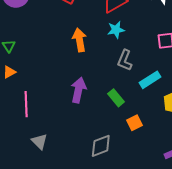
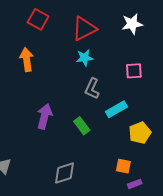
orange arrow: (79, 40) -> (27, 60), moved
orange square: (134, 123) -> (123, 166), moved, turned 35

